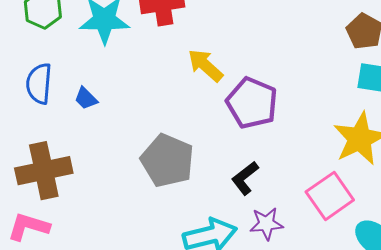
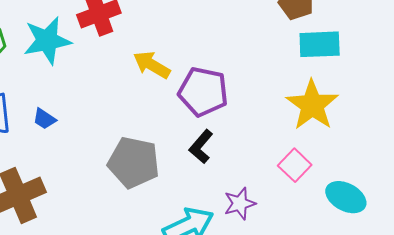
black L-shape: (245, 178) -> (201, 147), moved
pink square: (330, 196) -> (295, 165), size x0.7

